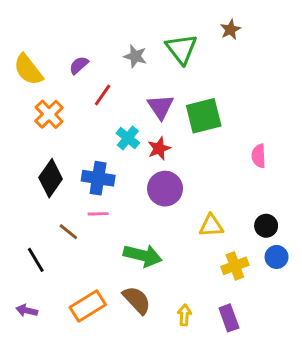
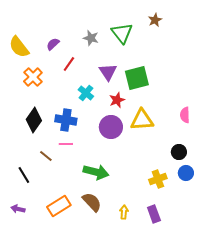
red star: (159, 148) -> (117, 100), moved
pink semicircle: (259, 156) -> (185, 115), moved
yellow triangle: (211, 226) -> (142, 120), moved, size x1.4

